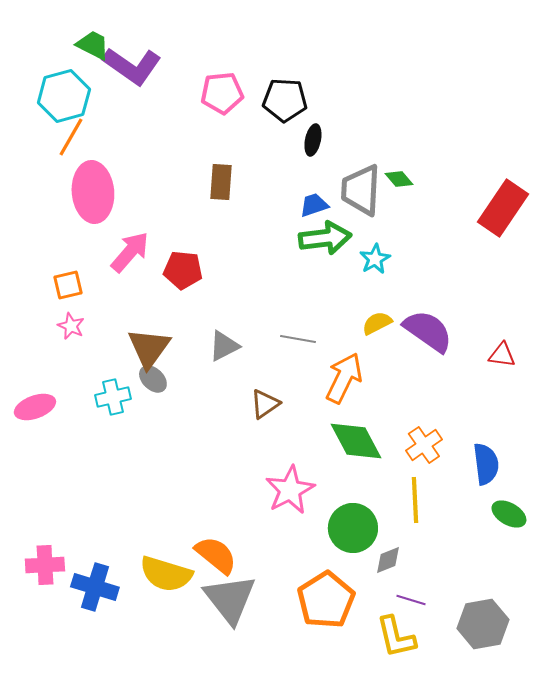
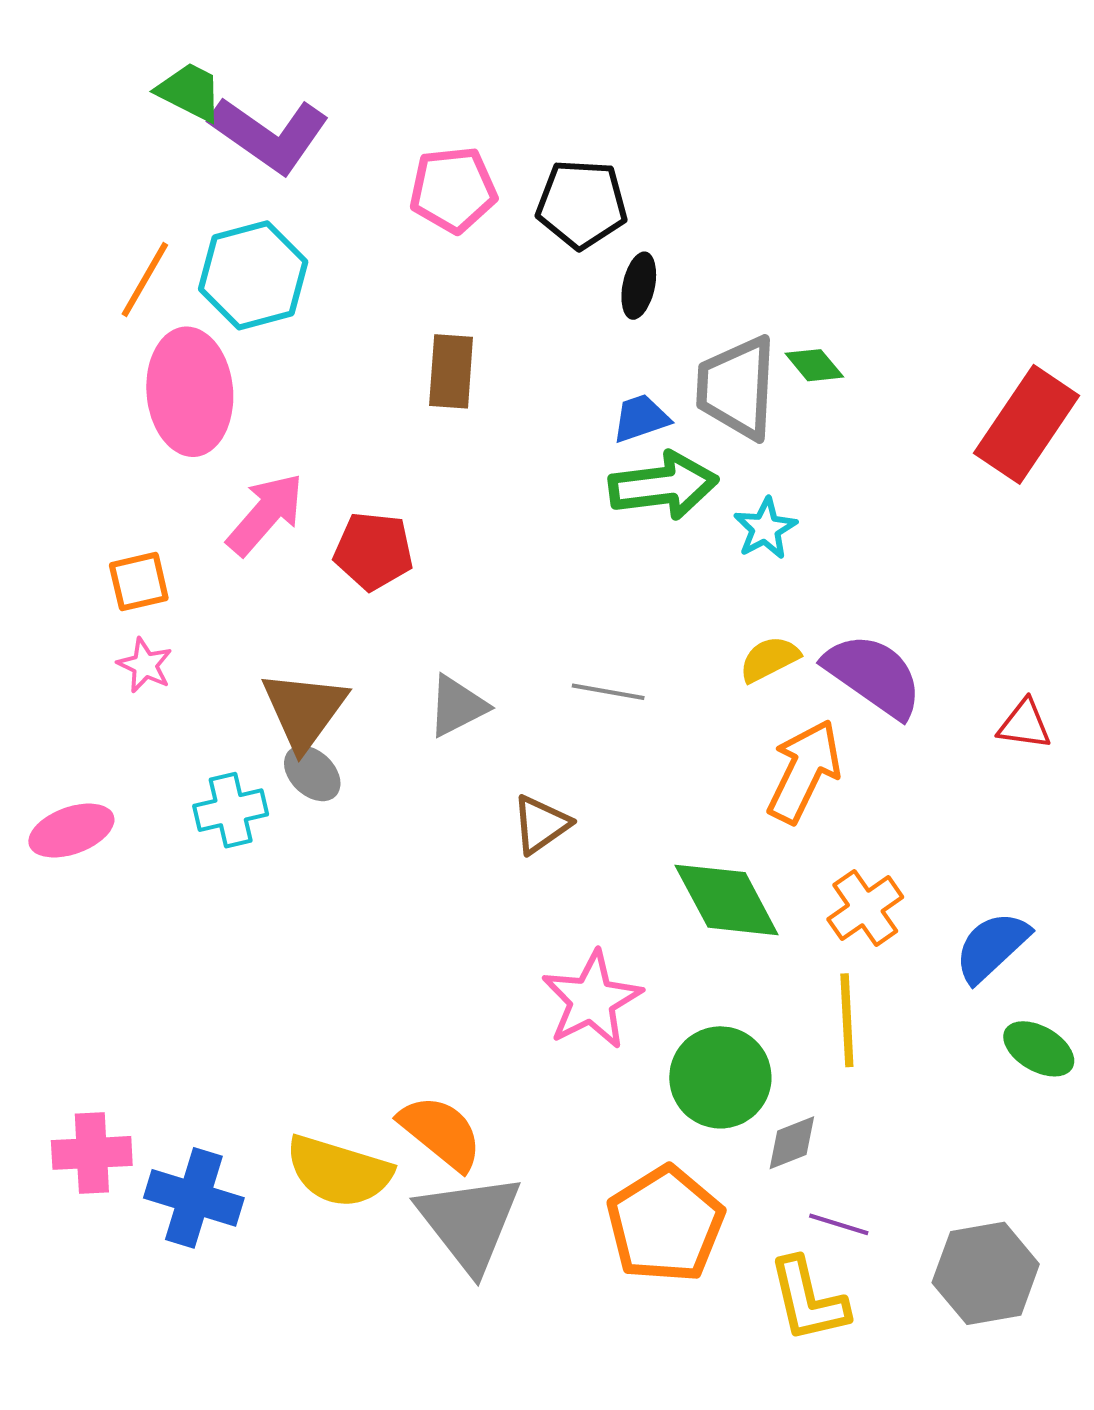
cyan hexagon: (64, 96) -> (253, 275), moved
orange arrow: (344, 378) -> (804, 771), moved
blue semicircle: (486, 464) -> (992, 947), turned -126

